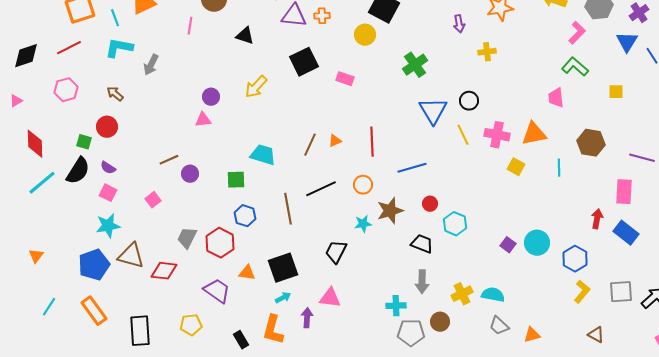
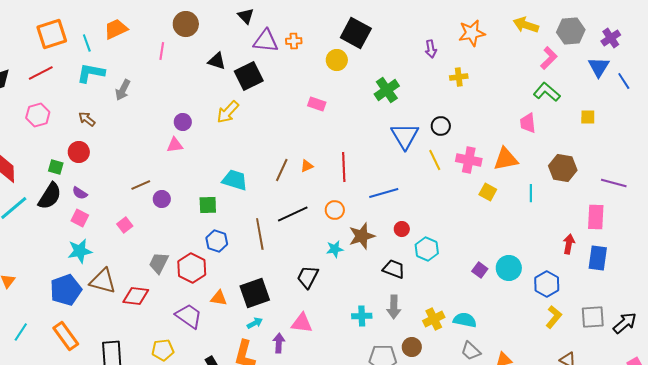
black square: (304, 62) -> (249, 76), moved
blue rectangle: (626, 233) -> (598, 258), turned 60
cyan cross: (396, 306) -> (362, 316), moved

